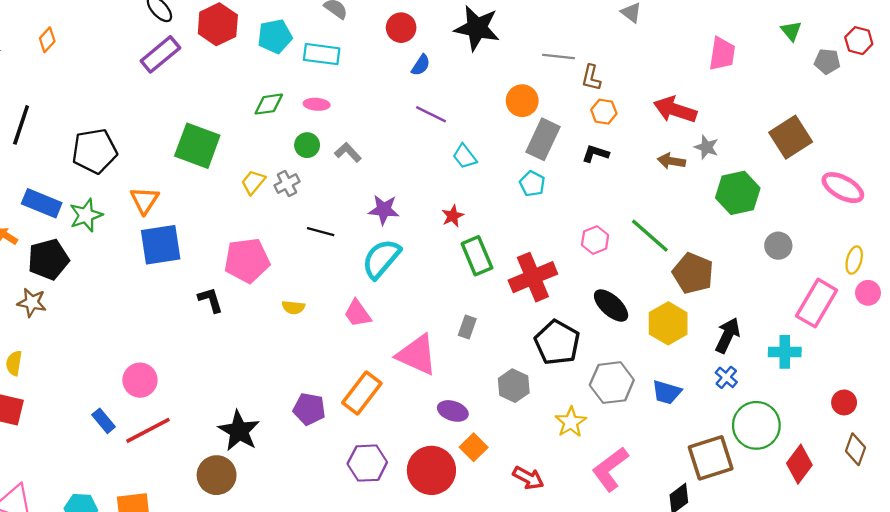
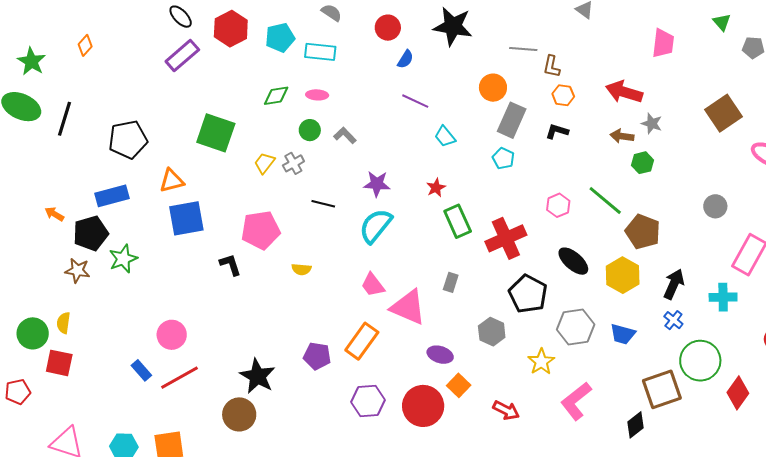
green hexagon: (738, 193) -> (642, 163), moved, size x0.6
orange triangle: (144, 200) -> (172, 181), turned 44
blue rectangle: (42, 203) -> (112, 196), moved, turned -36
green star: (86, 215) -> (123, 259), moved
pink trapezoid: (358, 314) -> (373, 285), moved

